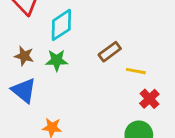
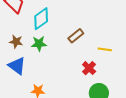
yellow line: (136, 71) -> (105, 49), moved
red cross: (149, 99) -> (89, 68), moved

